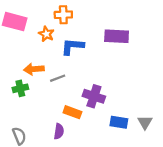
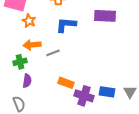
orange star: (46, 34) -> (29, 21), moved
purple cross: (94, 96) -> (84, 96), moved
purple semicircle: (59, 131) -> (27, 81), moved

